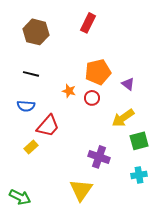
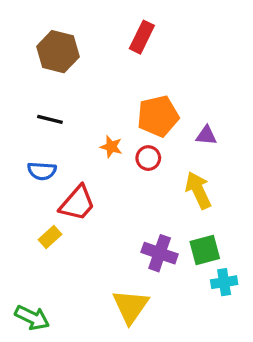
purple triangle: (128, 84) -> (206, 135), turned -32
yellow arrow: (123, 118) -> (198, 190), turned 100
green square: (139, 141) -> (205, 250), moved

